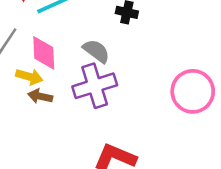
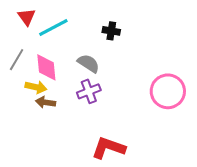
purple cross: (95, 86) -> (89, 91), size x0.7

